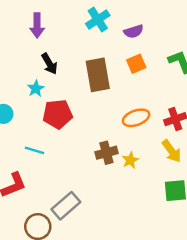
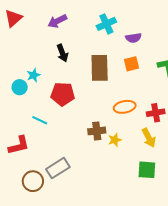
purple arrow: (37, 26) -> (57, 21), turned 54
cyan star: (36, 89) -> (34, 75), moved

